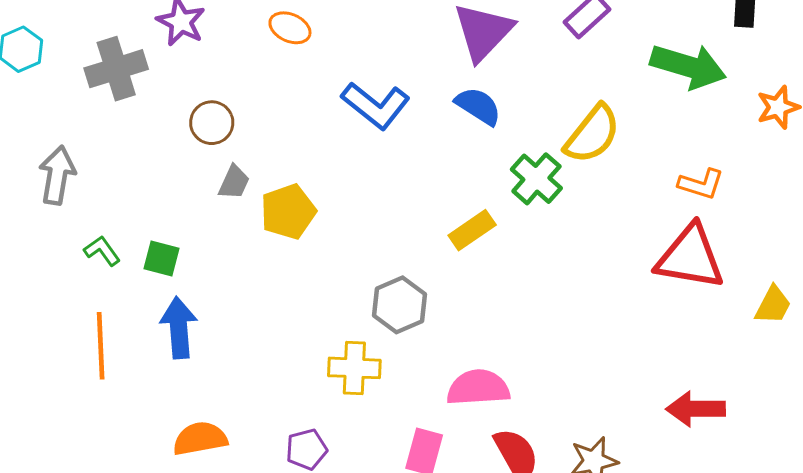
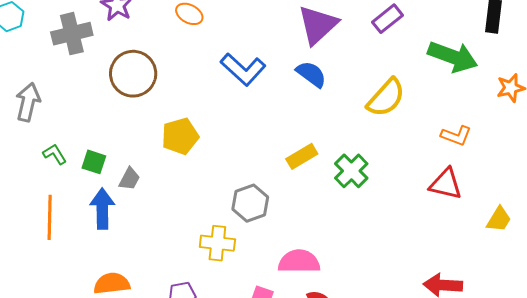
brown circle: (212, 123) -> (133, 74), size x1.6
green cross: (536, 179) -> (351, 171), moved
gray trapezoid: (234, 182) -> (129, 179), moved
red triangle: (690, 257) -> (446, 184), size x0.7

